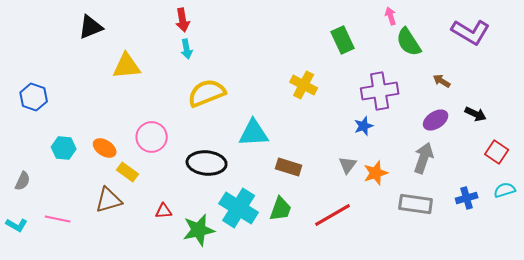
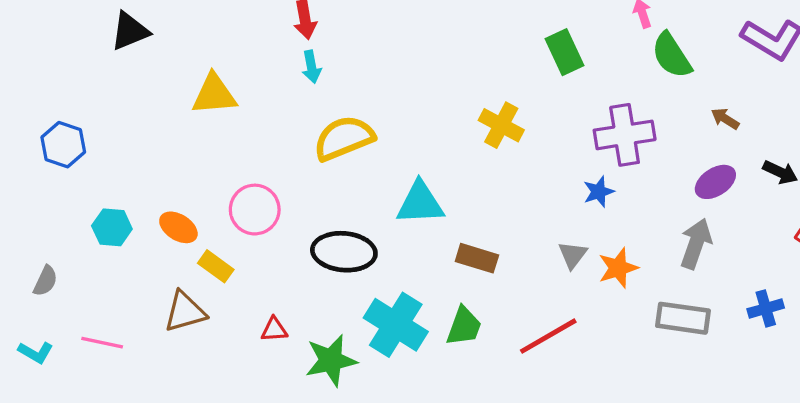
black triangle: (91, 27) -> (130, 31), moved

